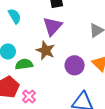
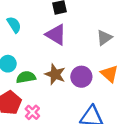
purple triangle: (52, 26) -> (56, 35), turned -40
brown star: (46, 50) -> (55, 74), moved

